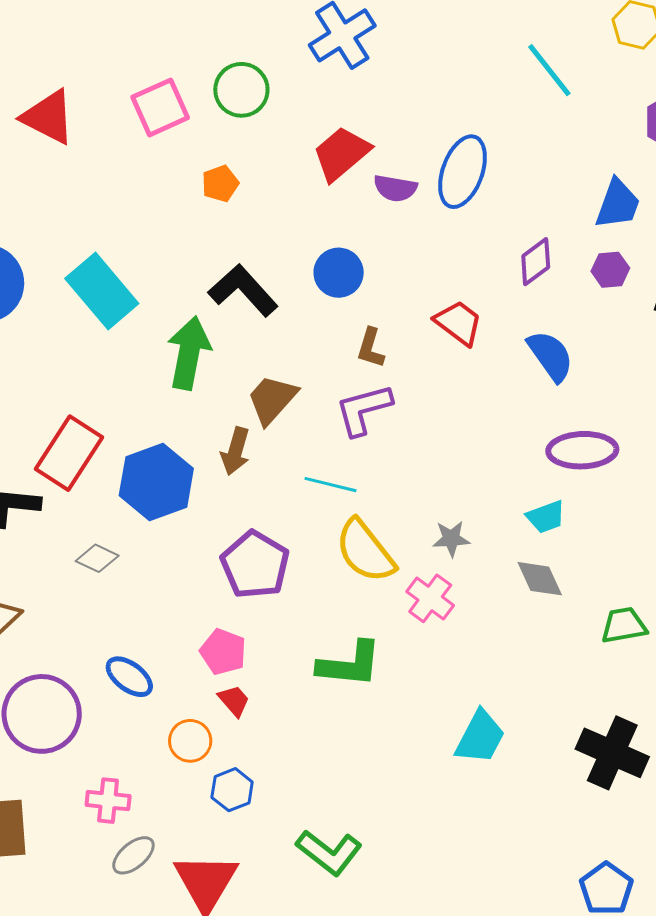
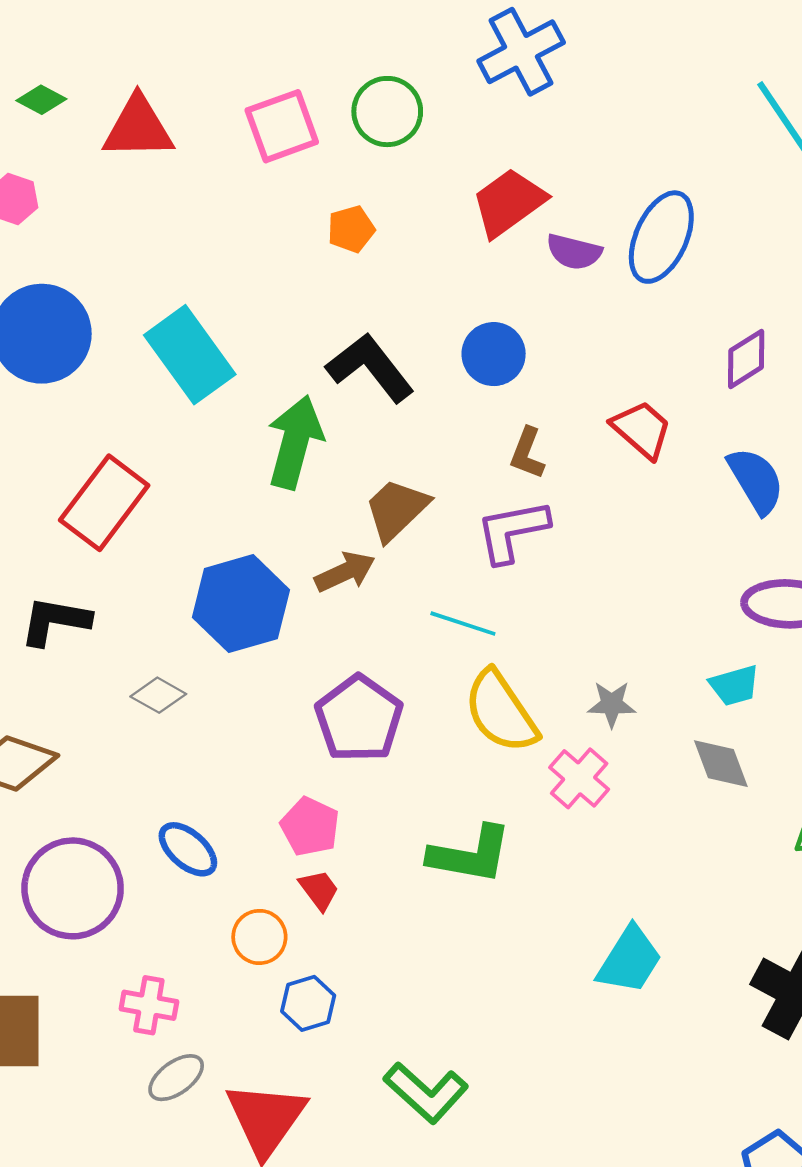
red triangle: (48, 117) -> (138, 128), turned -32
brown arrow: (235, 451) -> (345, 572), turned -135
red rectangle: (69, 453) -> (104, 503), moved

